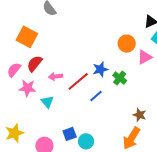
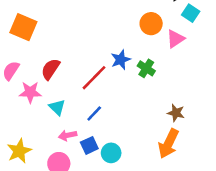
red semicircle: (35, 64) -> (50, 69), moved
pink arrow: (56, 76) -> (68, 135), moved
blue line: (96, 96) -> (94, 113), moved

